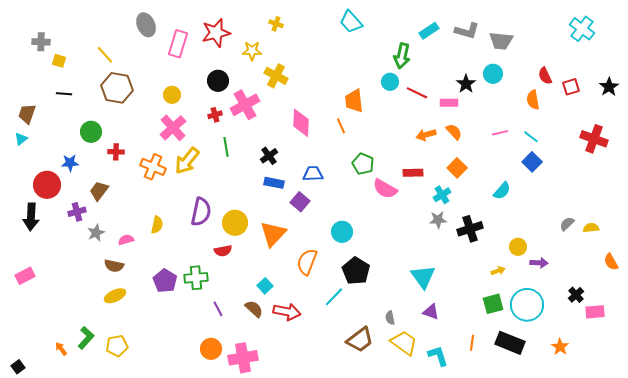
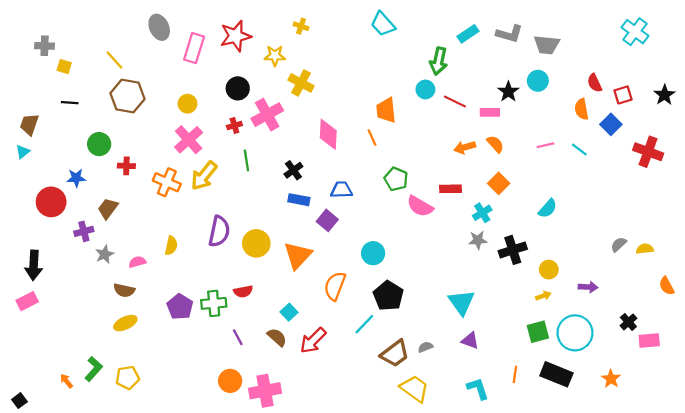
blue square: (532, 162) -> (611, 124), moved
black arrow: (31, 217) -> (34, 265), moved
yellow circle: (518, 247) -> (549, 270), moved
red semicircle: (223, 251) -> (243, 291), moved
red arrow: (287, 312) -> (313, 341), turned 124
gray semicircle: (390, 318) -> (425, 347), turned 80
brown trapezoid: (360, 340) -> (395, 354), moved
yellow trapezoid: (404, 343) -> (415, 389), moved

